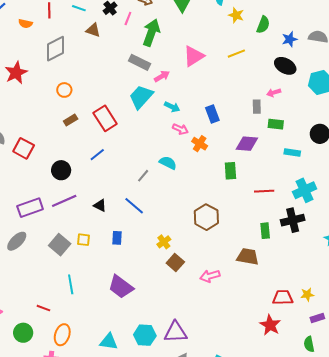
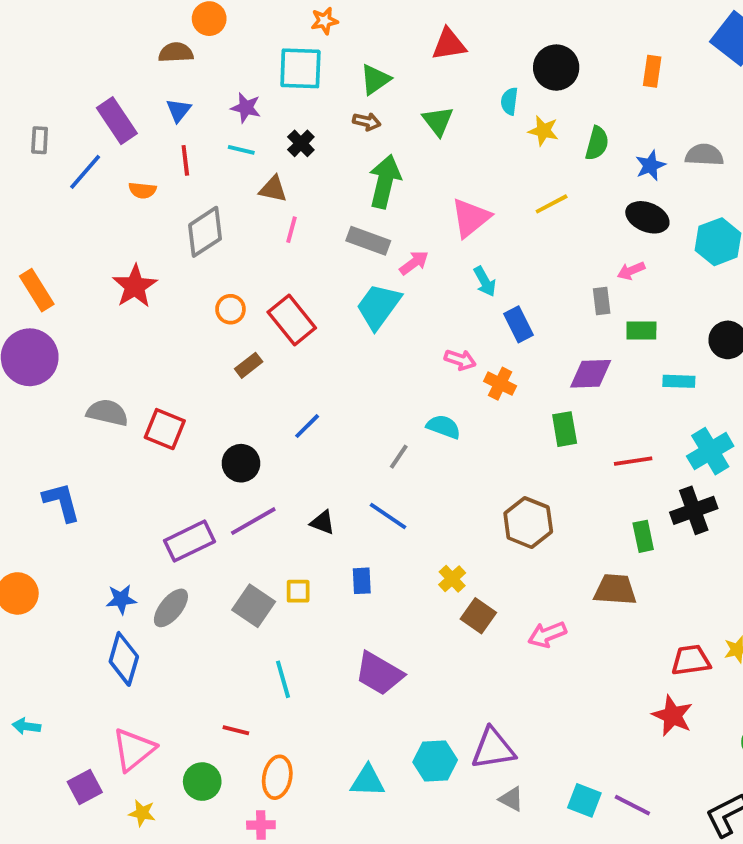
pink line: (128, 18) -> (292, 230), moved
cyan arrow: (172, 107) -> (485, 281), moved, turned 42
red rectangle: (105, 118) -> (292, 320), moved

